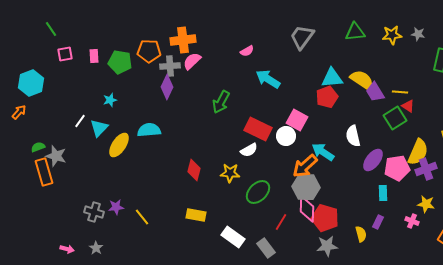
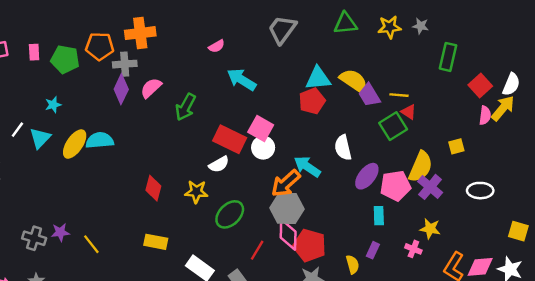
pink semicircle: (192, 61) -> (151, 88), moved
pink square: (297, 120) -> (261, 129), moved
yellow ellipse: (119, 145) -> (75, 144), moved
purple cross: (426, 169) -> (430, 187), turned -30

